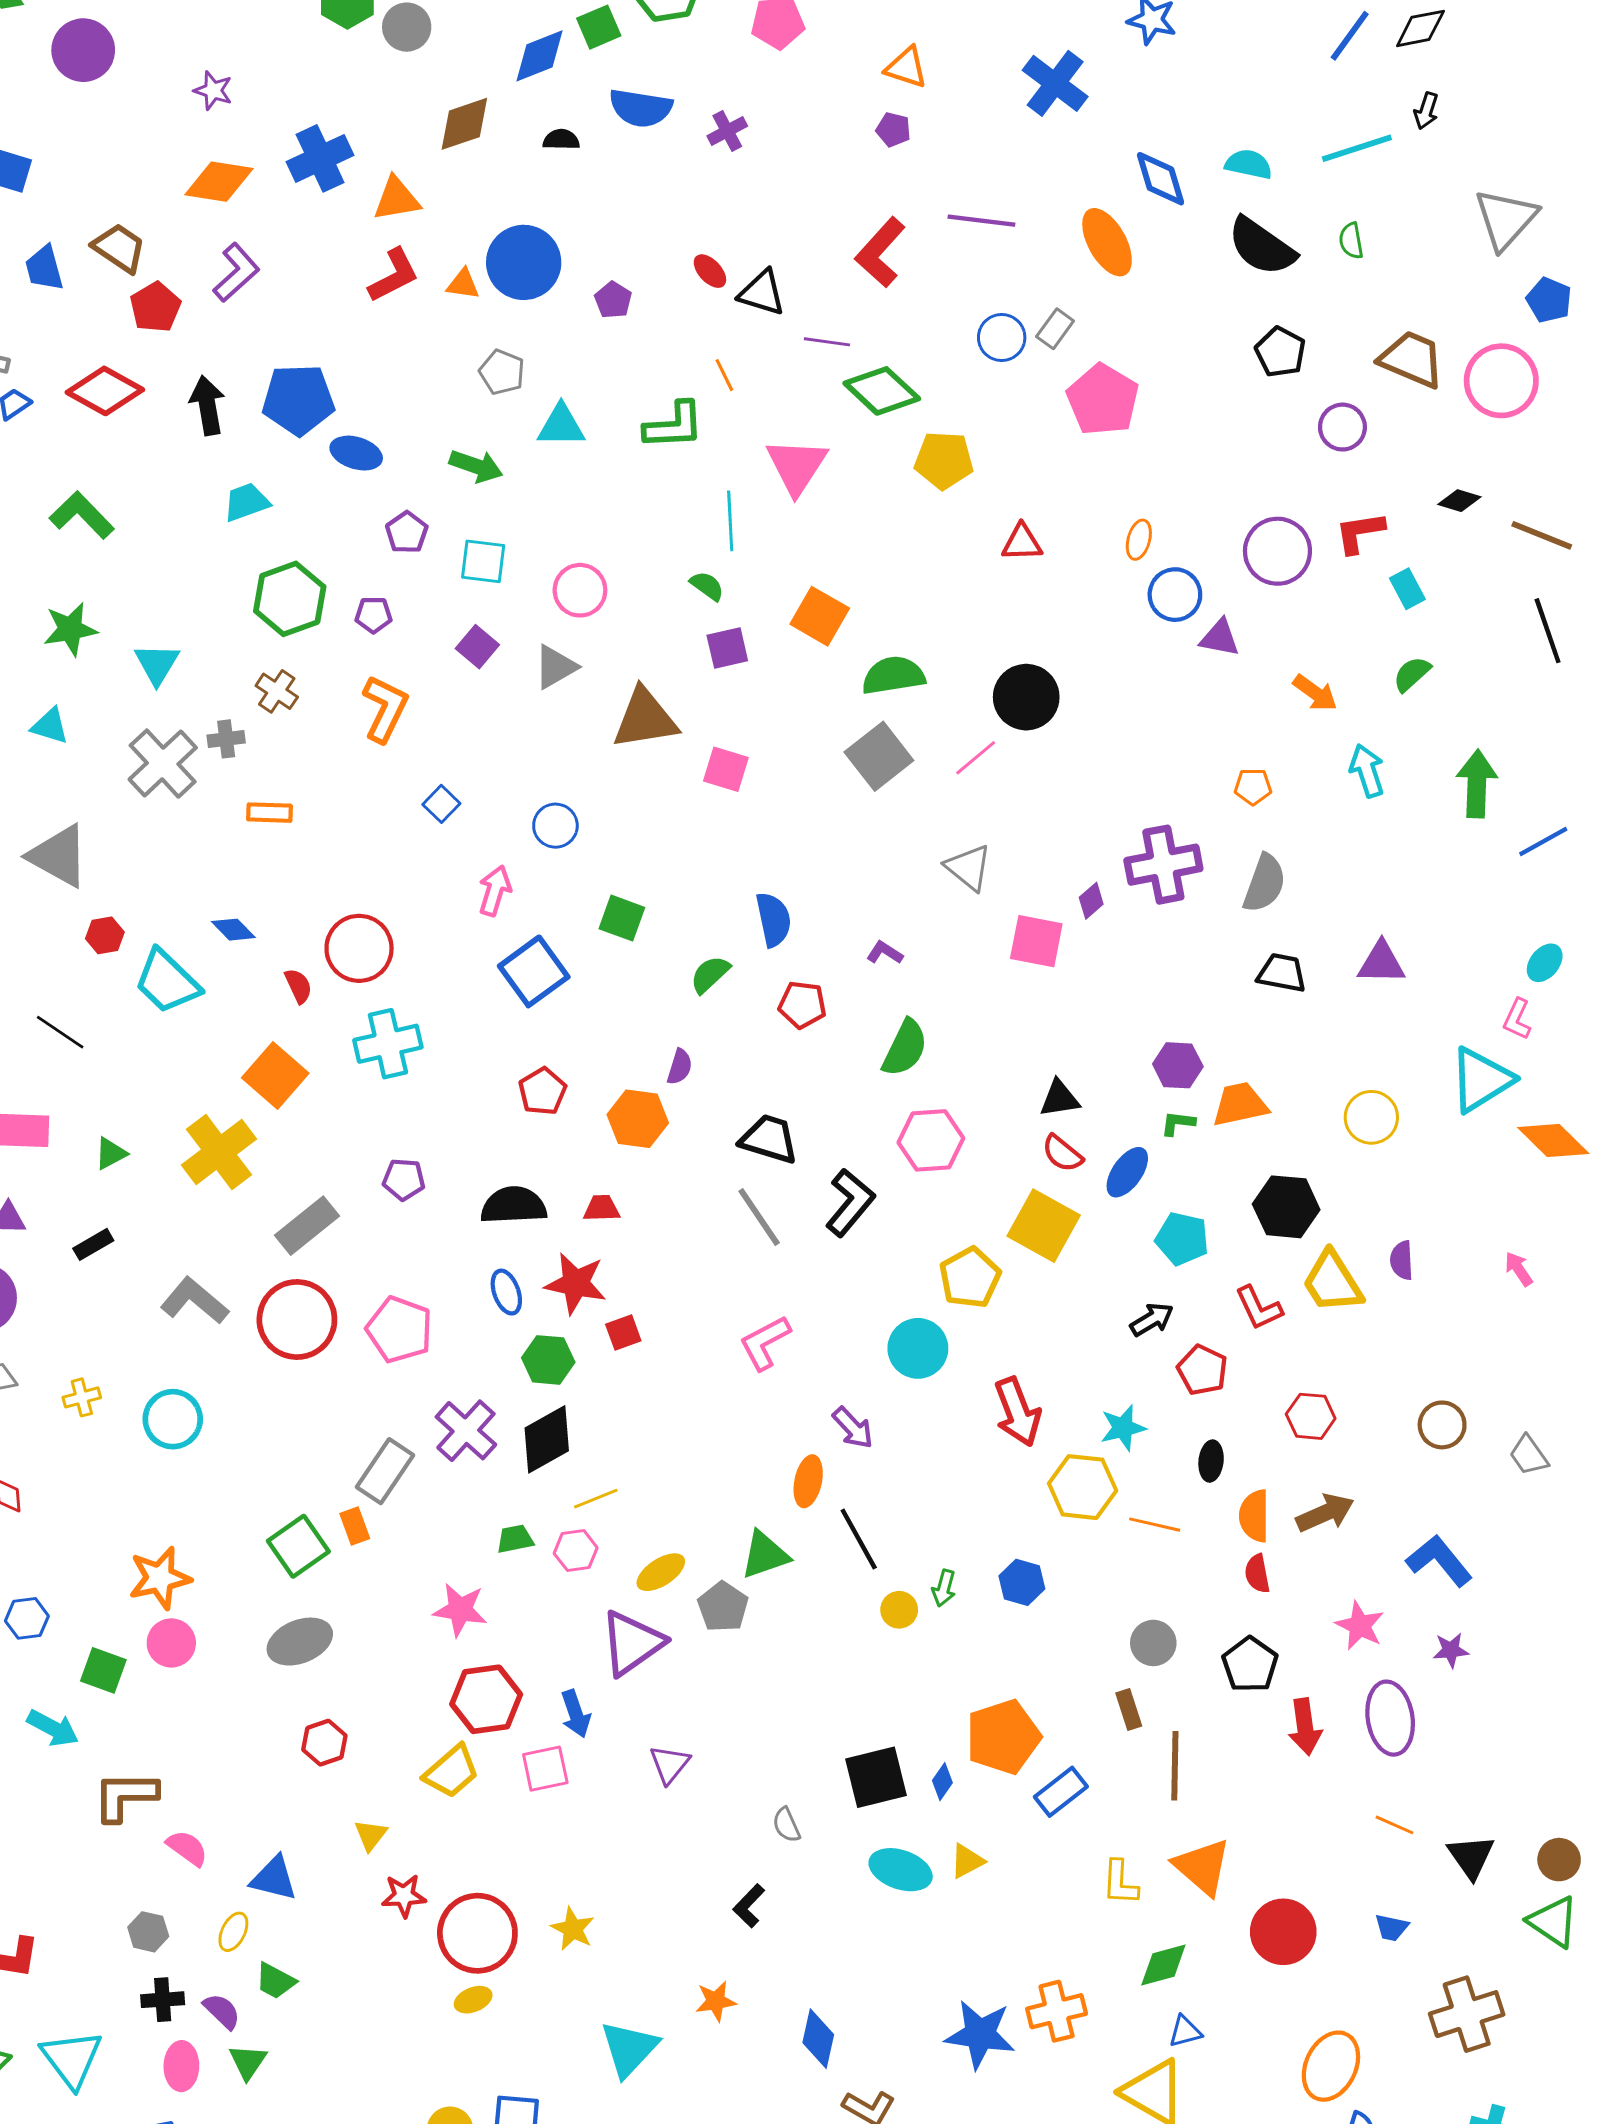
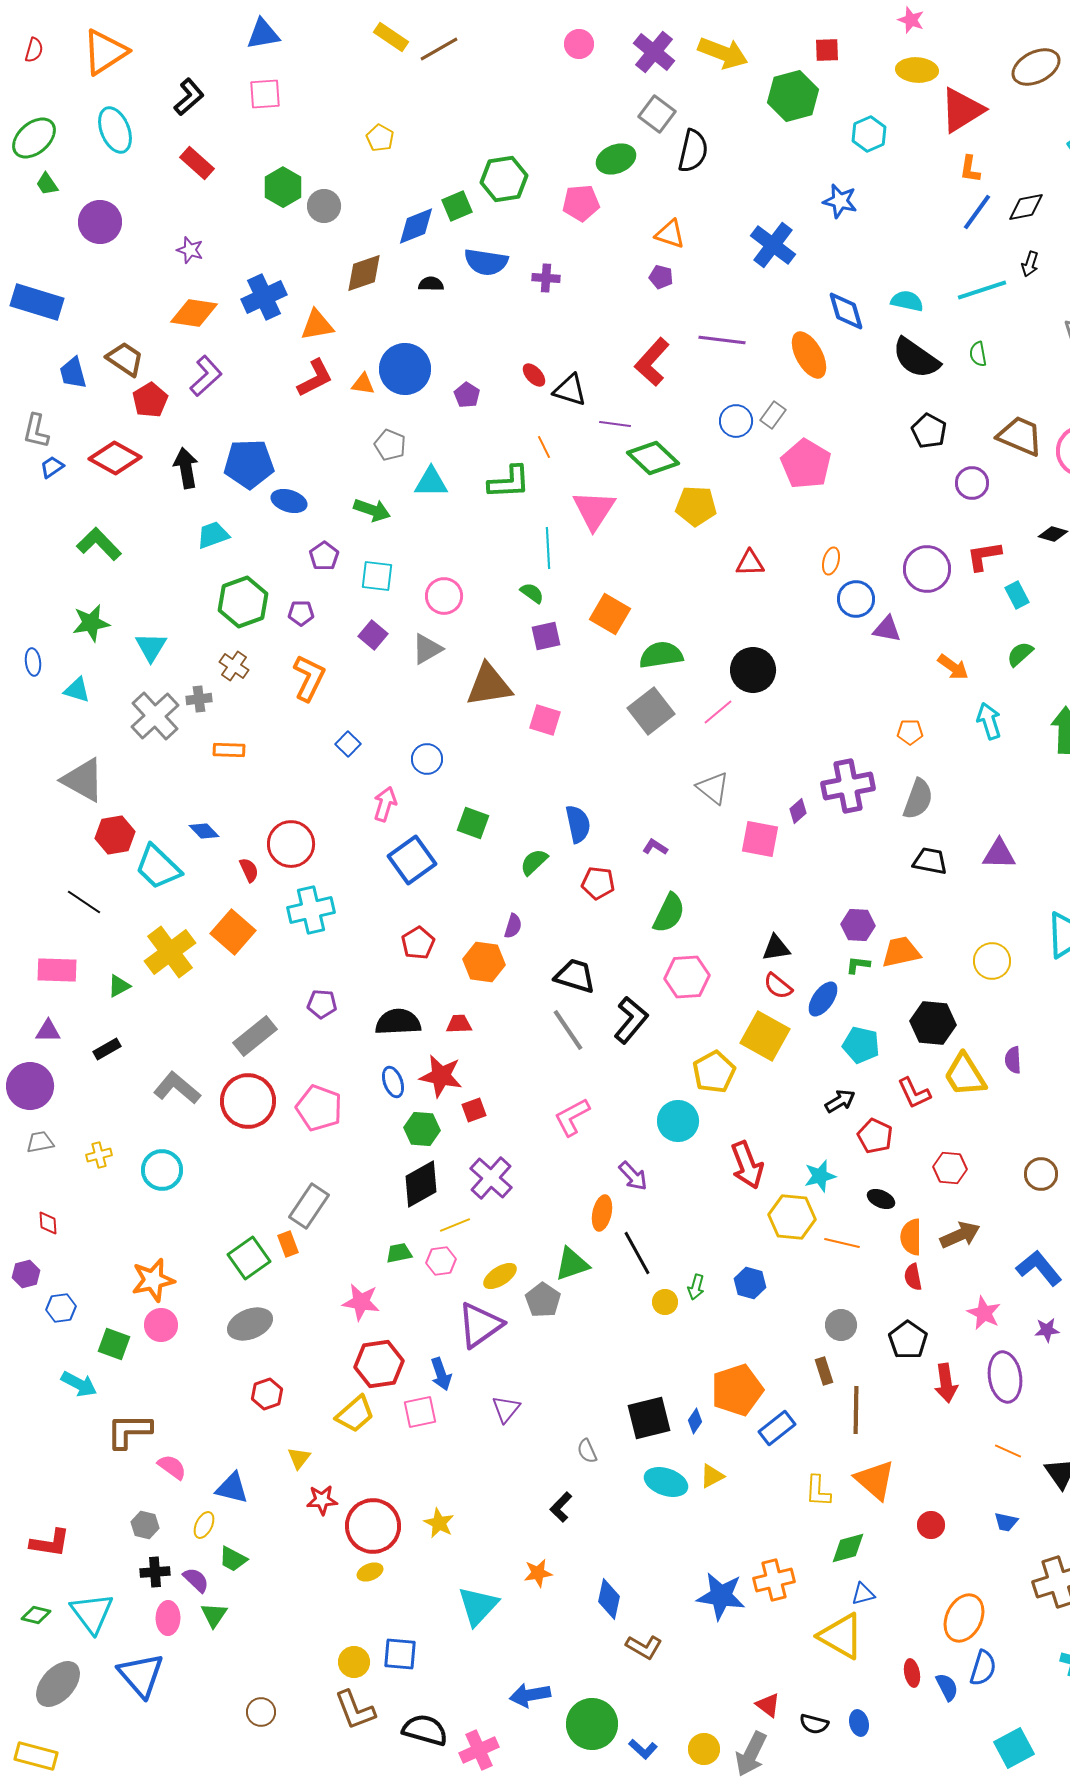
purple cross: (727, 131) -> (546, 278), turned 32
red hexagon: (105, 935) -> (115, 835), size x1.5
yellow cross: (219, 1152) -> (170, 952), moved
purple cross: (466, 1431) -> (491, 1178), moved
black ellipse: (1211, 1461) -> (881, 1199), turned -72
red circle: (1283, 1932) -> (931, 1525), size x0.6

